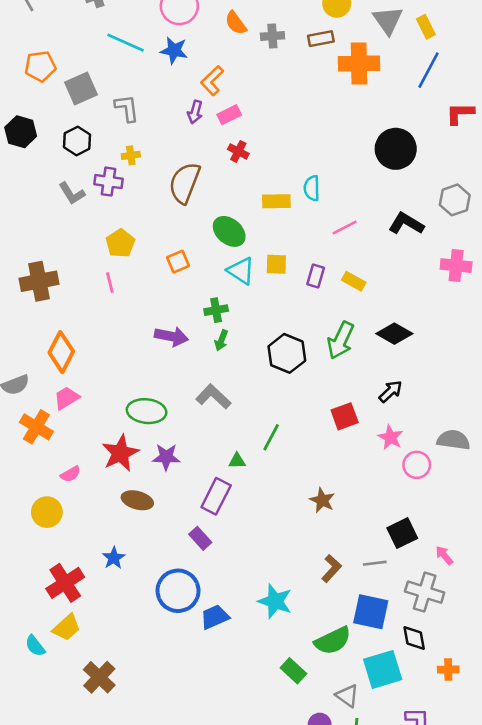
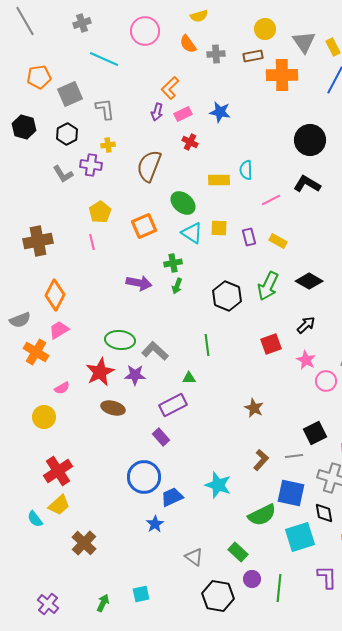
blue star: (174, 50) -> (220, 112), moved
black L-shape: (406, 224) -> (307, 184), moved
orange square: (178, 262) -> (144, 226), size x1.4
purple rectangle: (316, 276) -> (249, 237), turned -30
gray L-shape: (213, 397) -> (155, 351), moved
green line: (271, 437) -> (207, 345), moved, turned -35
purple rectangle: (216, 496) -> (173, 405), turned 36
blue star: (114, 558) -> (155, 524), moved
green rectangle: (293, 671) -> (238, 552), moved
gray triangle: (347, 696) -> (194, 557), moved

